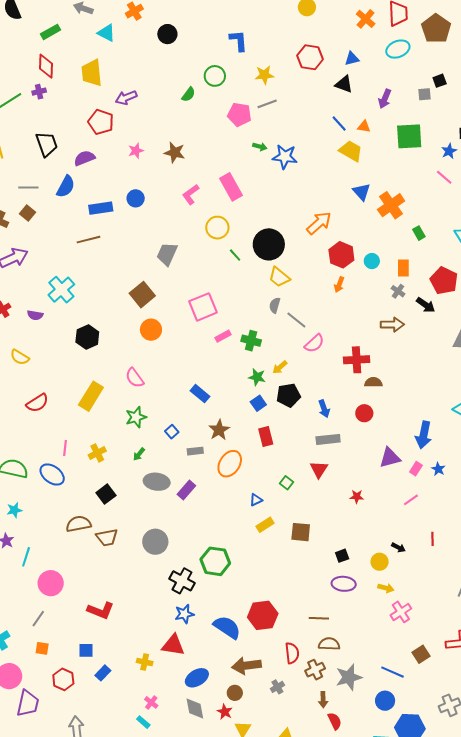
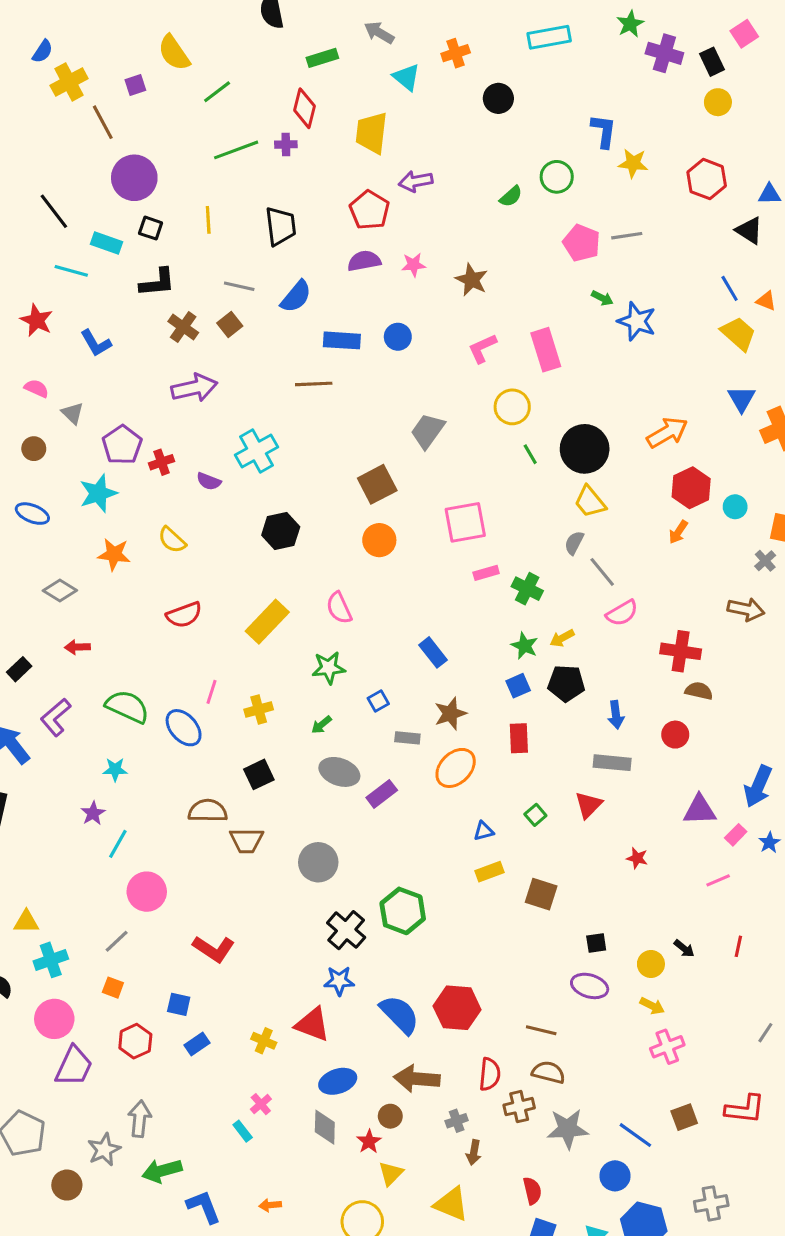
yellow star: (264, 75) -> (633, 163), moved
purple semicircle: (84, 158) -> (364, 261), moved
brown arrow: (323, 700) -> (474, 1152), moved

